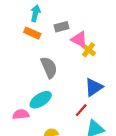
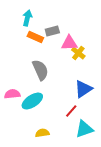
orange rectangle: (32, 33) -> (35, 37), moved
pink triangle: (79, 39) -> (69, 43), turned -30
pink semicircle: (21, 114) -> (12, 94), moved

